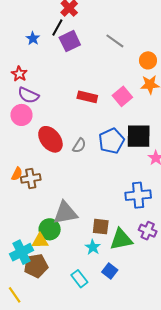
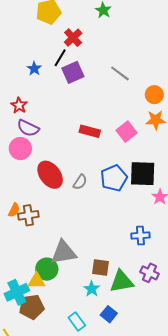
blue cross: (138, 195) -> (140, 236), size x0.7

